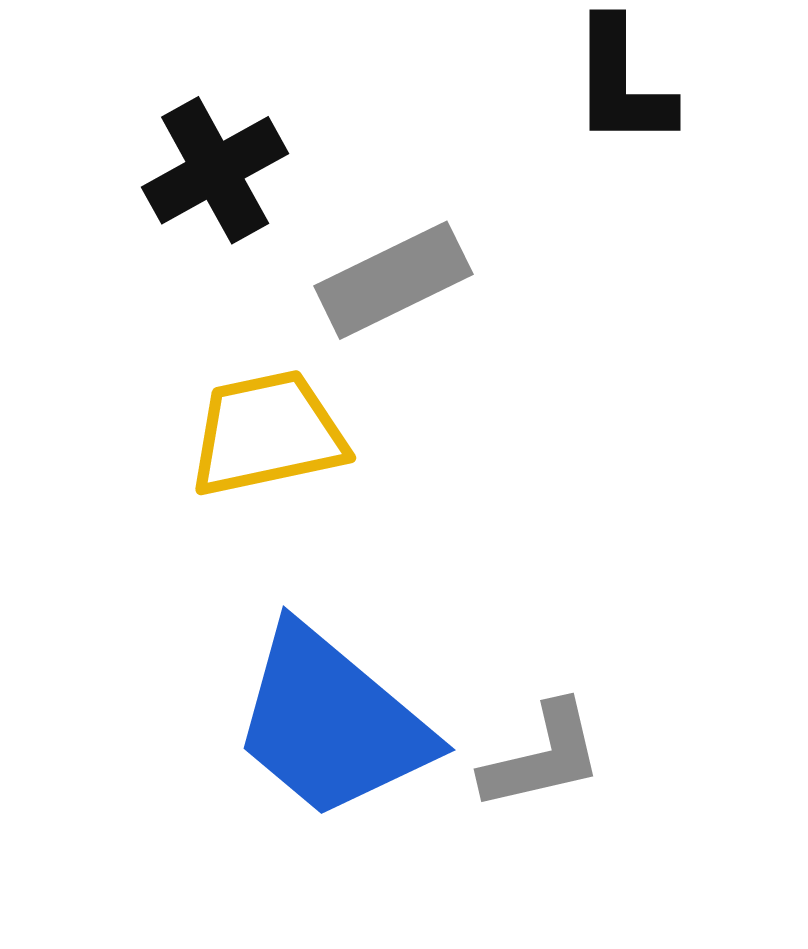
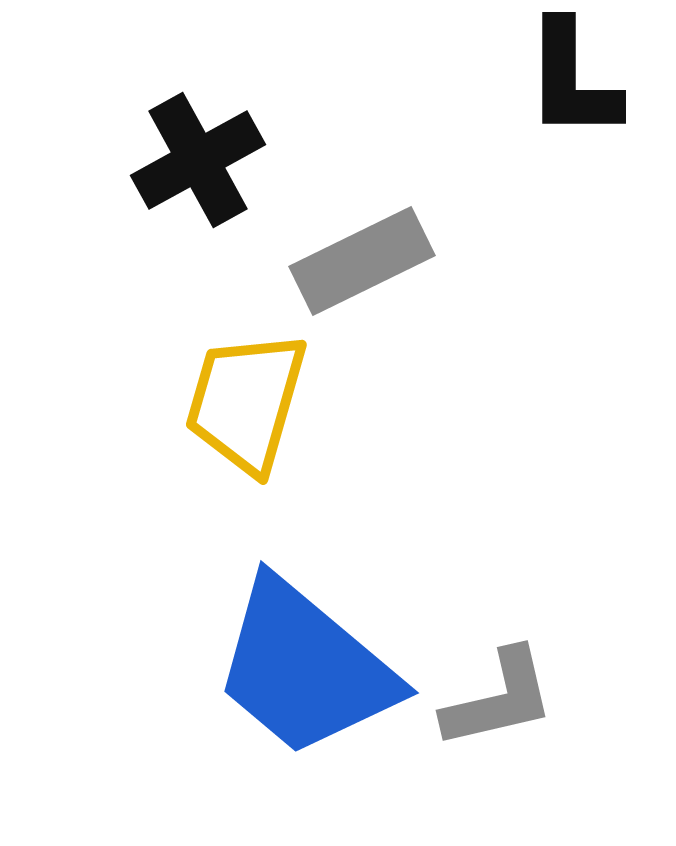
yellow trapezoid: (267, 434) -> (246, 402), turned -62

